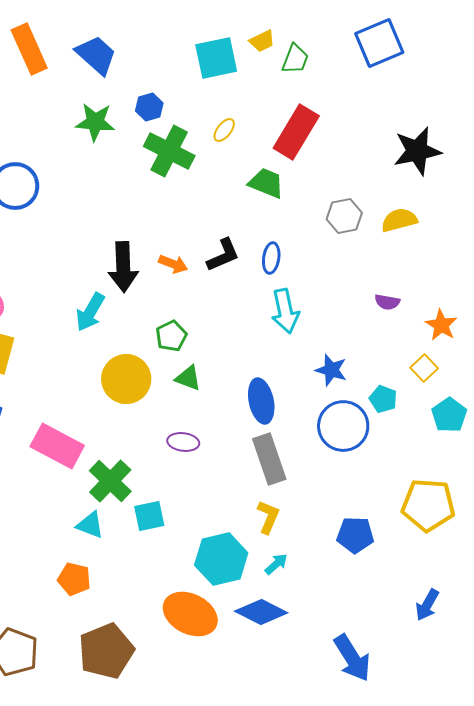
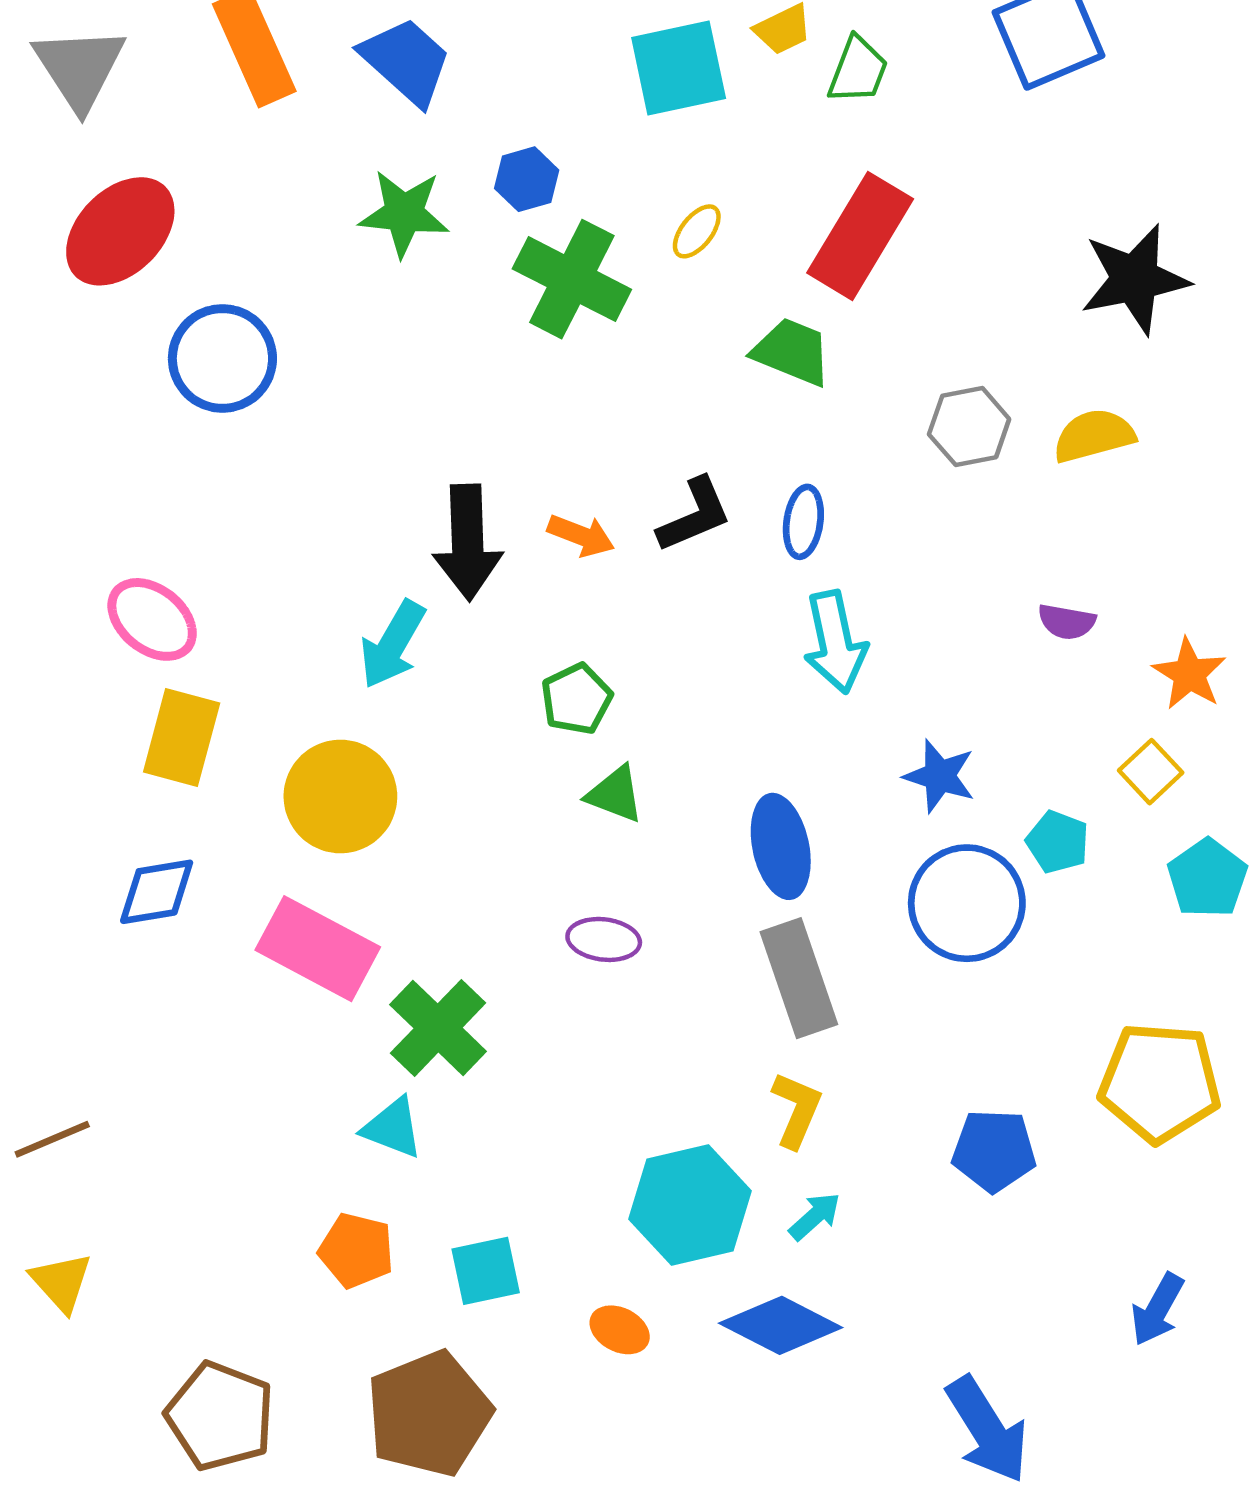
yellow circle: (126, 379) -> (340, 796), moved
cyan square: (149, 516) -> (486, 1271), moved
orange ellipse: (190, 614) -> (620, 1330), size x0.5

